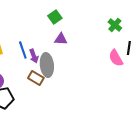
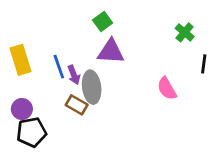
purple triangle: (61, 39) -> (111, 52), size x1.5
pink semicircle: (116, 58) -> (167, 88), moved

